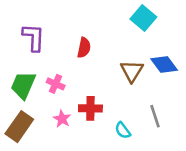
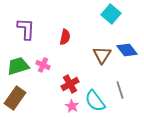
green trapezoid: (23, 85) -> (18, 66), turned 50
red cross: (90, 108) -> (70, 84), turned -30
pink star: (62, 119) -> (72, 106), moved
cyan semicircle: (123, 130) -> (95, 101), size x1.6

